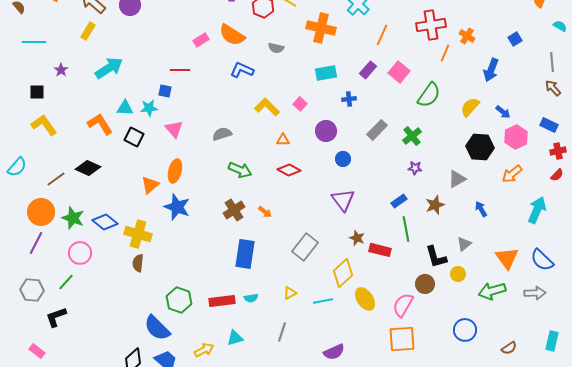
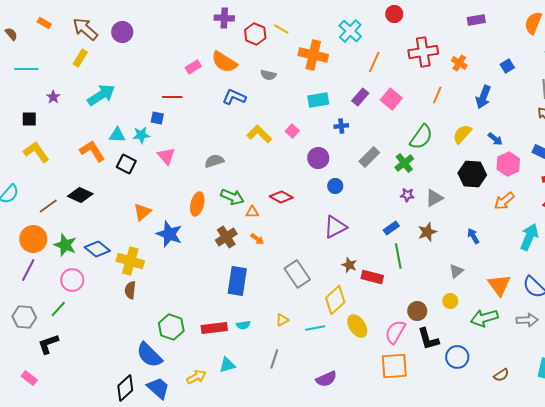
orange line: (445, 53) -> (437, 95), moved
green semicircle: (429, 95) -> (421, 137), moved
orange triangle: (283, 140) -> (252, 212), moved
orange ellipse: (175, 171) -> (197, 204), moved
gray triangle: (457, 179) -> (434, 198), moved
purple triangle: (343, 200) -> (335, 227), turned 40
gray rectangle: (305, 247) -> (297, 274), turned -72
black L-shape: (436, 257) -> (428, 339), moved

